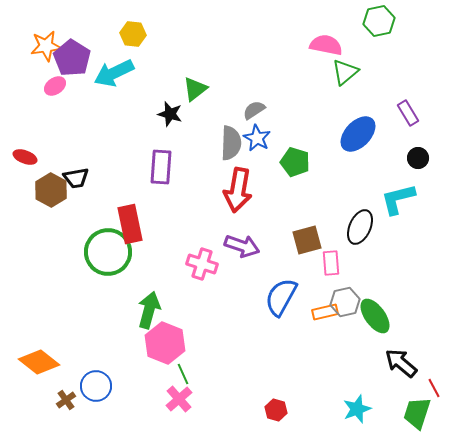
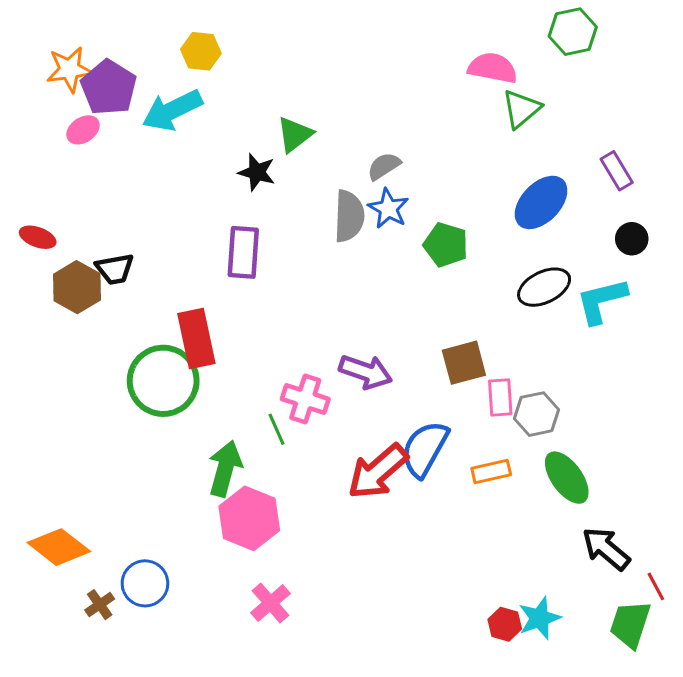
red arrow: (238, 190) -> (378, 472), moved, turned 39
black ellipse: (360, 227) -> (544, 287), moved, turned 40
gray hexagon: (345, 302) -> (536, 414), moved
green line: (183, 374) -> (277, 429), moved
red hexagon: (276, 410) -> (505, 624), moved

